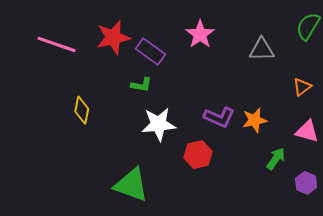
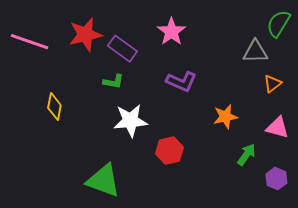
gray triangle: (262, 49) -> (255, 52), moved
purple L-shape: (219, 117) -> (181, 82), moved

